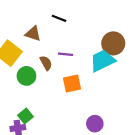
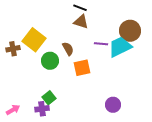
brown triangle: (33, 34) -> (81, 22), moved
purple line: (66, 54) -> (101, 44), moved
orange square: (72, 84) -> (82, 68), moved

